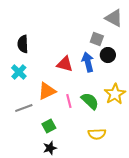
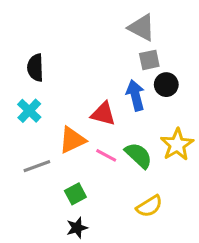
gray triangle: (114, 18) -> (142, 28), moved
gray square: (97, 39) -> (149, 60), turned -32
red triangle: (65, 64) -> (103, 114), moved
pink line: (69, 101) -> (106, 155), turned -48
yellow semicircle: (97, 134) -> (149, 206), turned -30

